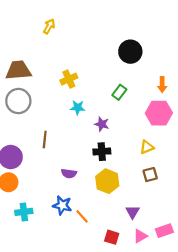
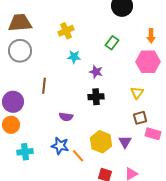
yellow triangle: (147, 147) -> (137, 93), turned -32
yellow hexagon: (107, 181) -> (101, 142), moved
purple triangle: (133, 212) -> (125, 142), moved
pink rectangle: (164, 231) -> (153, 134), moved, turned 35

